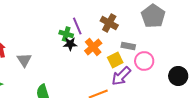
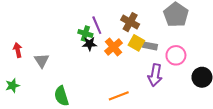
yellow square: (115, 60) -> (136, 43), moved, turned -35
pink circle: (144, 61) -> (176, 55), moved
purple arrow: (121, 76) -> (155, 75), moved, turned -35

